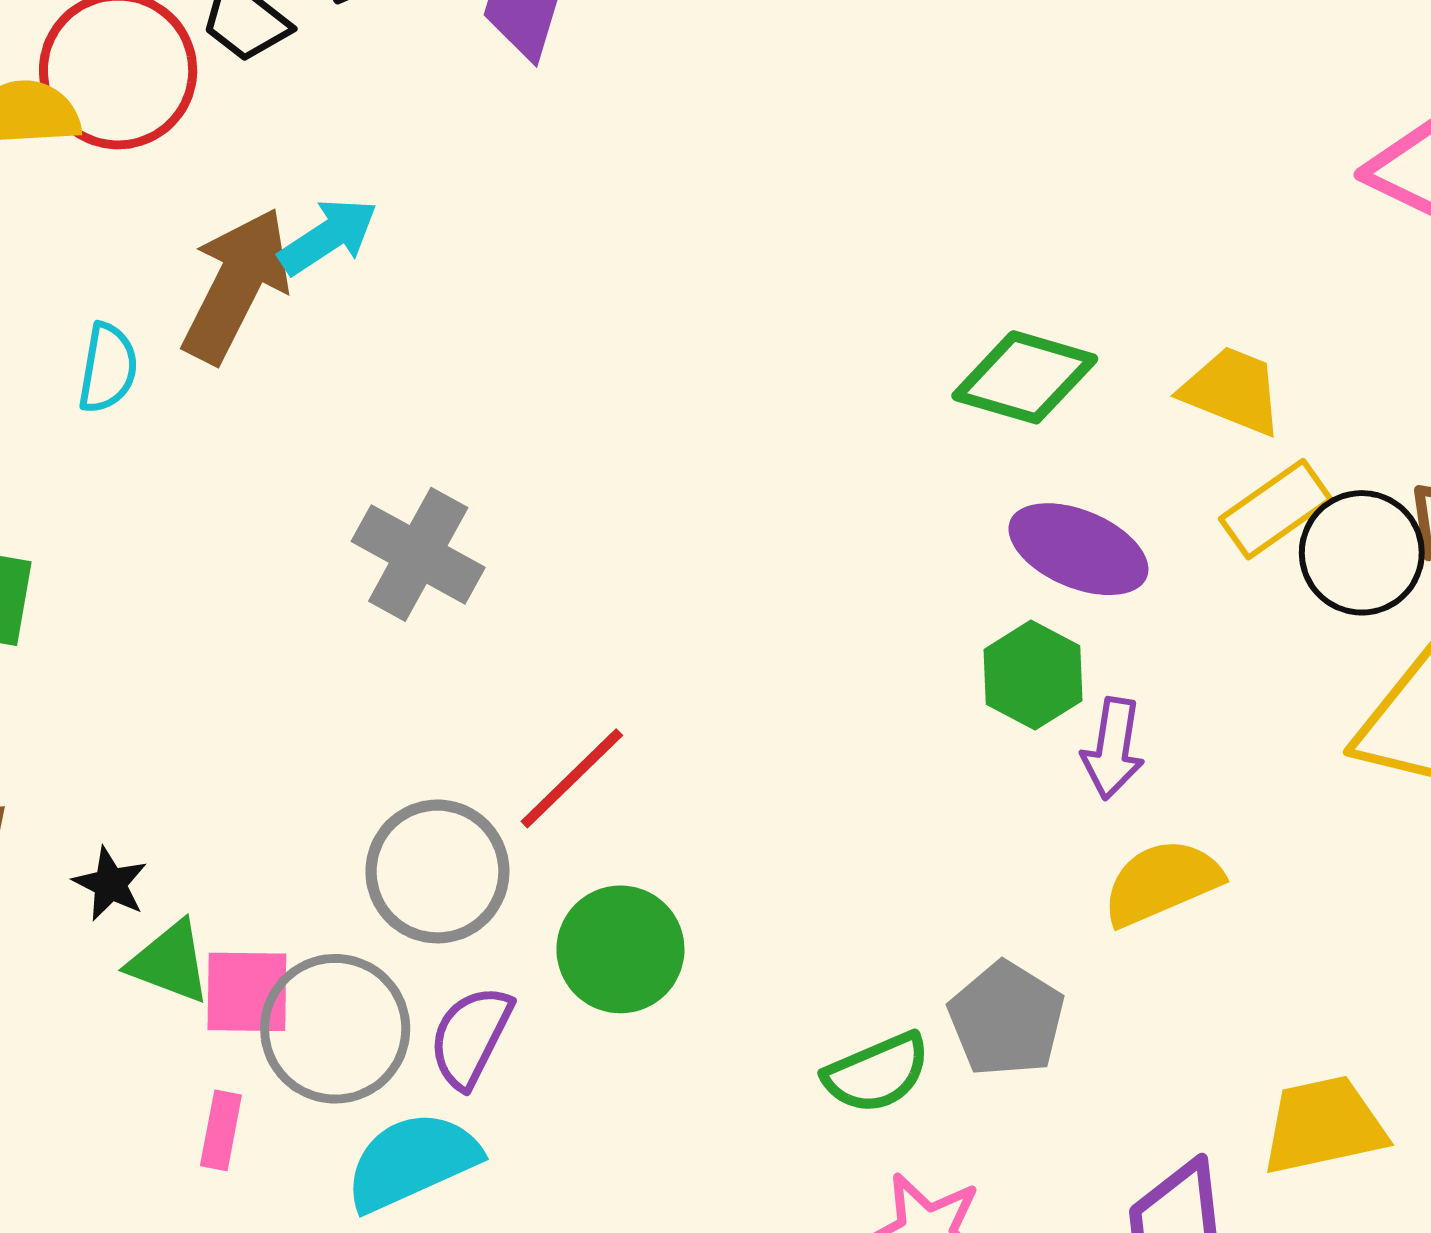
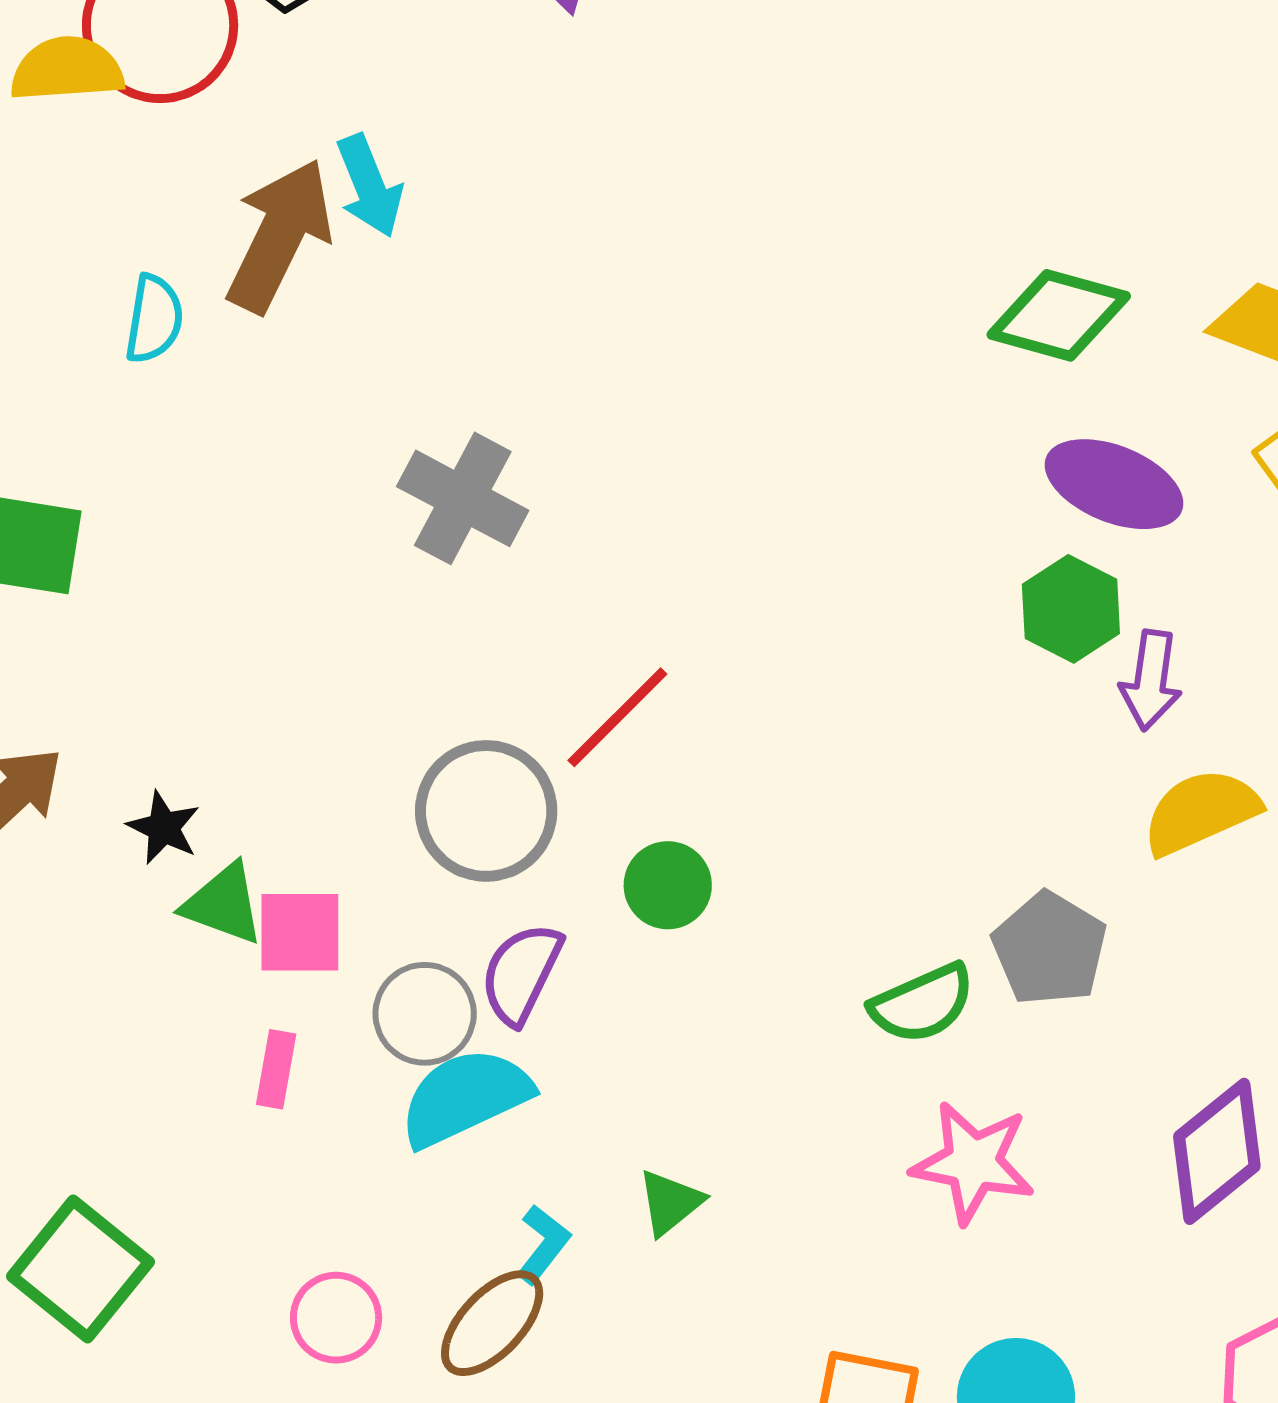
cyan arrow: (328, 236) -> (369, 186), turned 102
green circle: (620, 949) -> (668, 885), size x0.7
gray circle: (335, 1029) -> (425, 1014), moved, size x0.7

